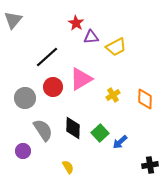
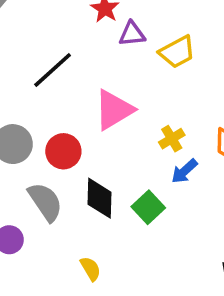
red circle: (53, 87) -> (63, 151), moved
blue arrow: (120, 142) -> (184, 171), moved

